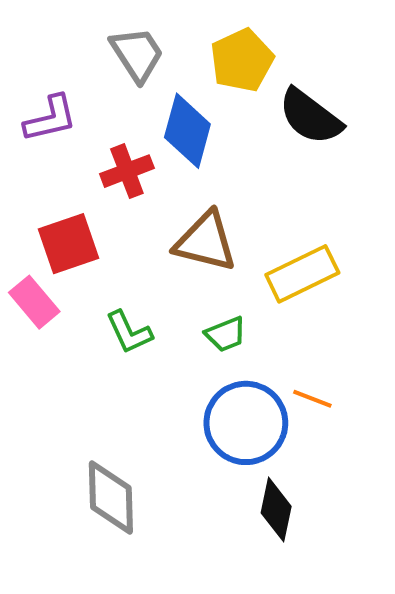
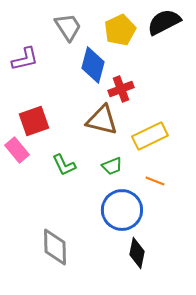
black semicircle: (310, 117) -> (164, 22), moved, turned 116
red cross: (127, 171) -> (121, 89), moved
orange line: (312, 399) -> (155, 181), moved

